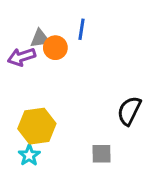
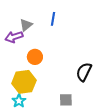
gray triangle: (40, 38) -> (26, 25), turned -32
orange circle: (55, 48) -> (35, 57), moved

